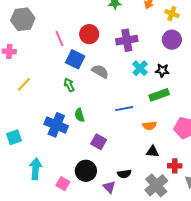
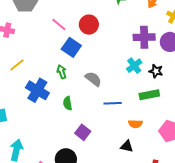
pink line: (59, 38) -> (59, 25), turned -35
purple cross: (127, 40) -> (144, 37), moved
gray semicircle: (100, 71) -> (93, 79), moved
blue cross: (56, 125) -> (37, 90), moved
black triangle: (153, 151) -> (127, 146), moved

